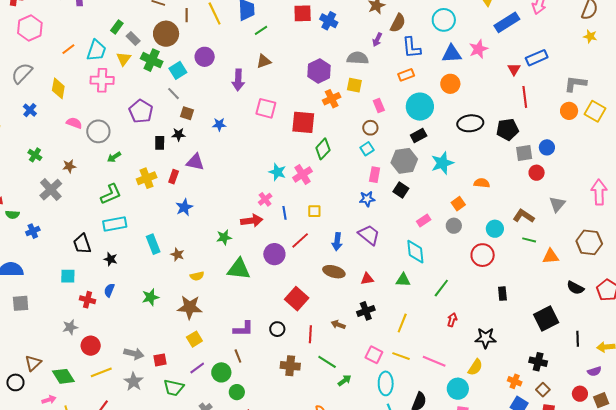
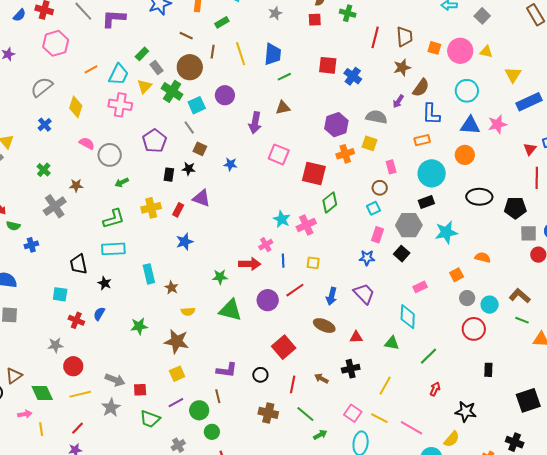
gray circle: (454, 226) -> (467, 298), moved

